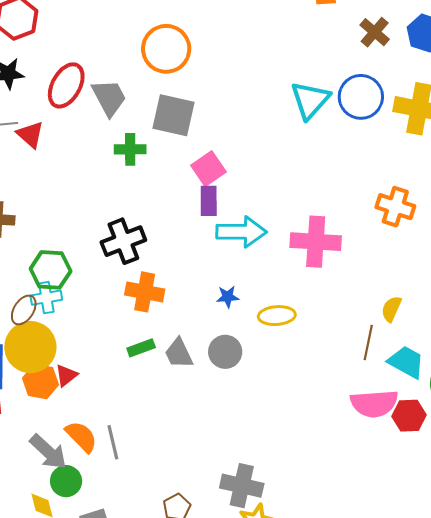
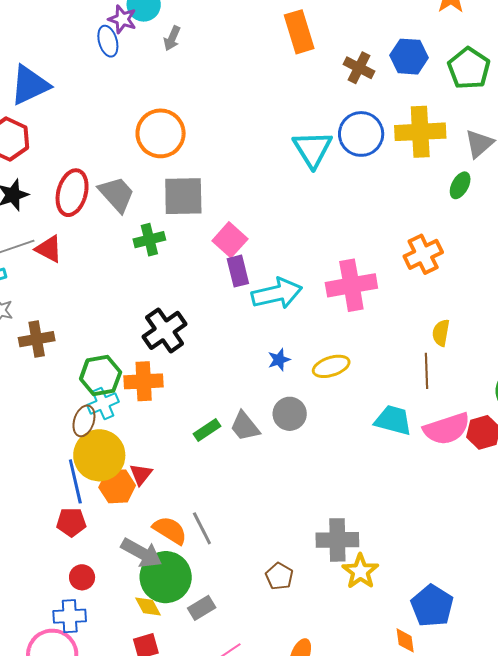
orange cross: (395, 207) -> (423, 254), moved, turned -30
orange cross: (145, 292) -> (144, 381), moved
cyan trapezoid: (406, 362) -> (393, 420), moved
green circle: (66, 481) -> (166, 577), size x1.6

